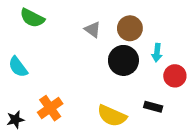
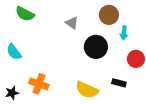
brown circle: (130, 28) -> (109, 15), moved
cyan arrow: (157, 53) -> (124, 33), moved
orange cross: (50, 108) -> (39, 84), turned -36

